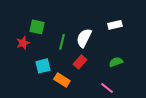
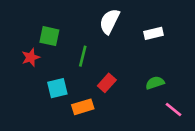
white semicircle: (84, 38) -> (109, 21), moved
orange rectangle: (62, 80) -> (83, 107), turned -49
pink line: (107, 88) -> (174, 109), moved

